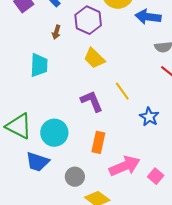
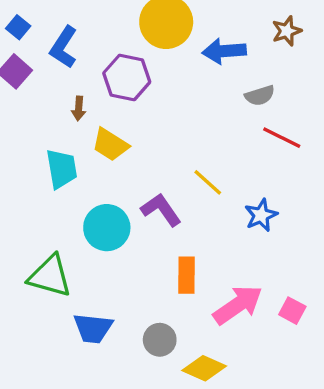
yellow trapezoid: (94, 58) -> (110, 145), moved
blue star: (149, 117) -> (261, 215), turned 30
cyan circle: (54, 133) -> (107, 228), moved

